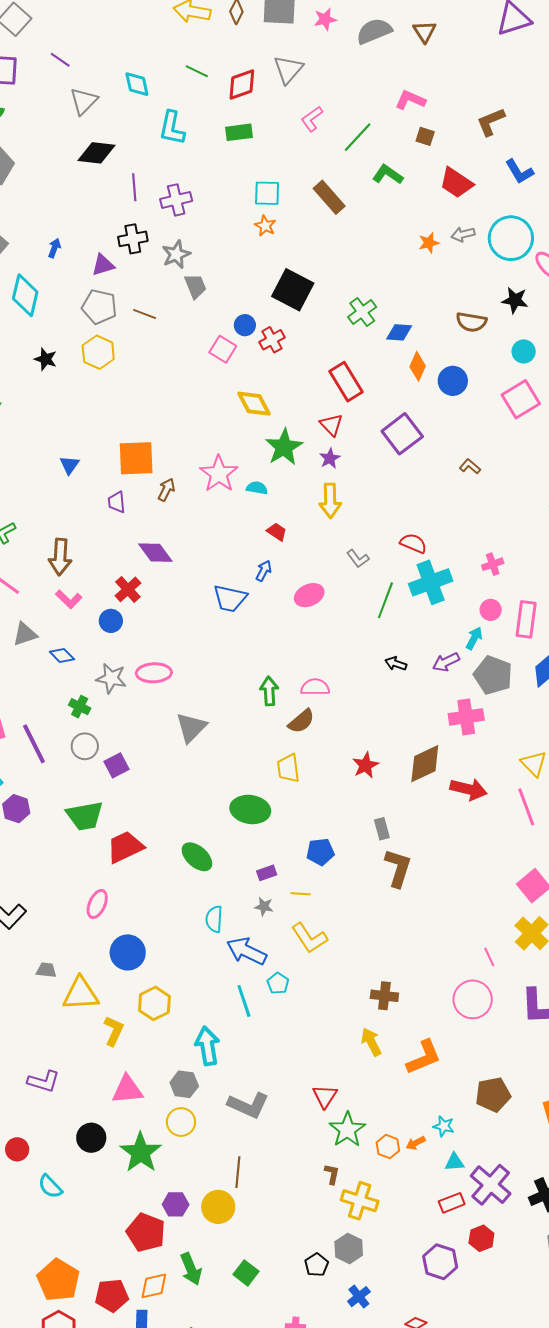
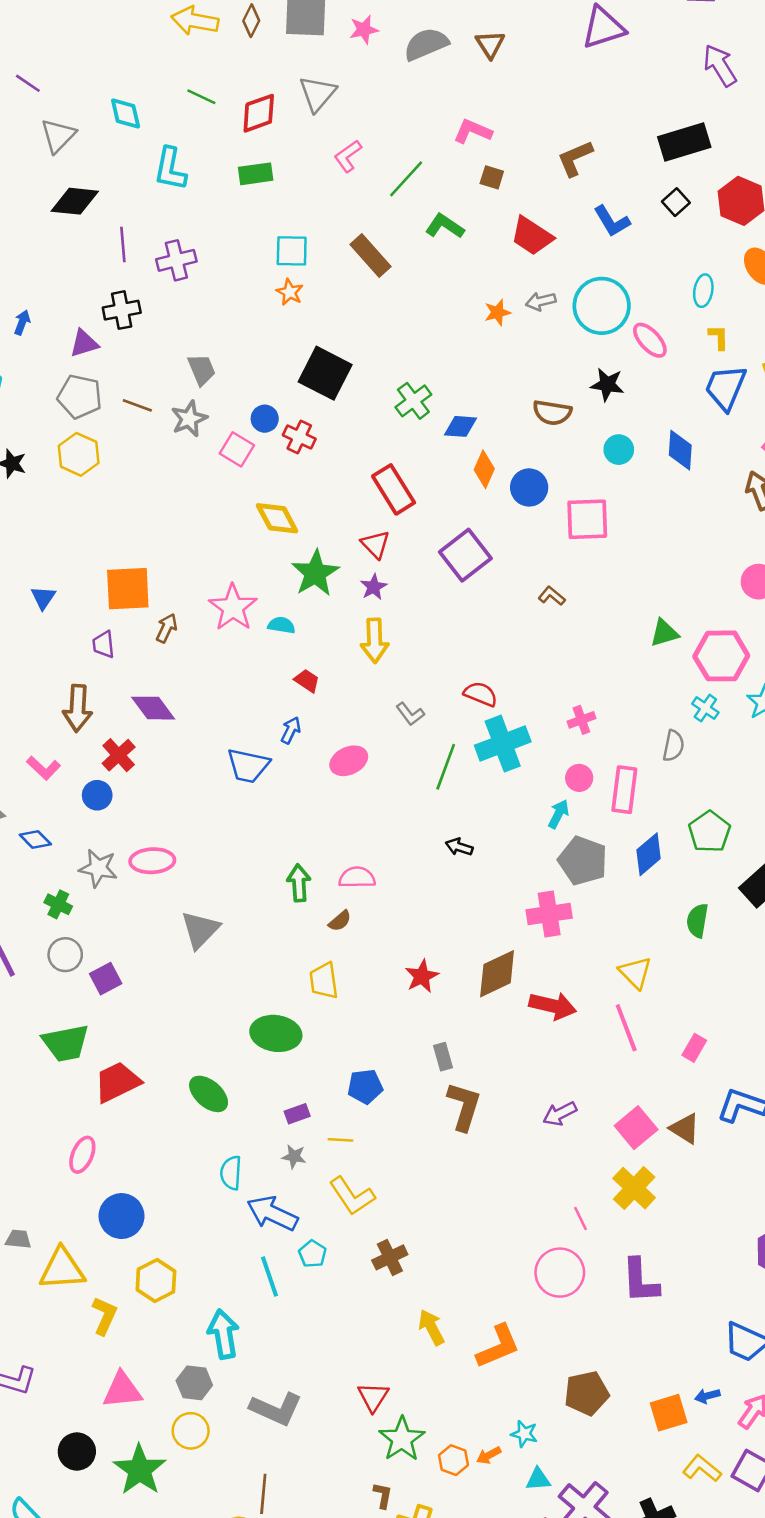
gray star: (176, 254) -> (189, 419), moved
red cross: (272, 340) -> (299, 437), turned -35
pink square: (521, 399) -> (587, 519), moved, turned 30
brown arrow: (60, 557) -> (78, 708), moved
purple arrow: (446, 662) -> (560, 1114), moved
brown semicircle: (301, 721) -> (340, 921), size x0.7
brown cross: (384, 996) -> (390, 1257), moved, turned -32

